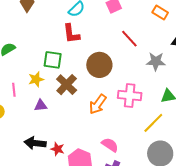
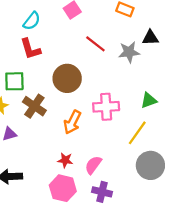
gray star: (156, 61) -> (129, 52), moved
pink semicircle: (110, 145) -> (93, 165), turned -78
red star: (57, 149) -> (65, 160), moved

